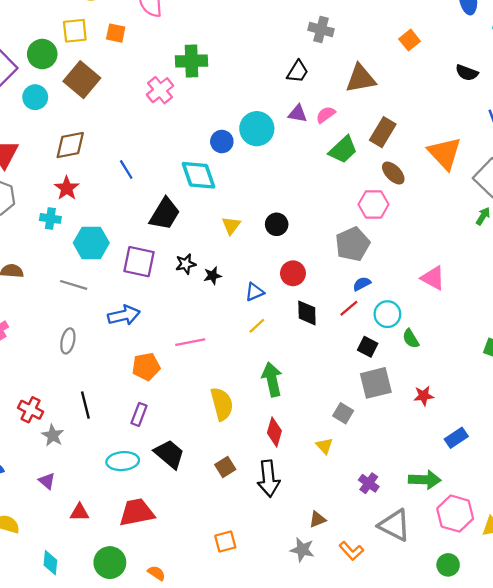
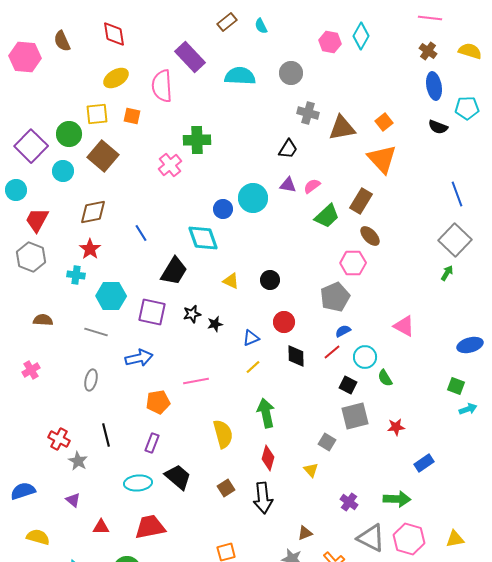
black semicircle: (467, 73) -> (438, 127), moved
brown triangle: (361, 79) -> (342, 128), moved
orange triangle: (445, 153) -> (382, 159), moved
yellow triangle: (231, 225) -> (231, 281), turned -42
pink hexagon: (455, 514) -> (409, 539), moved

